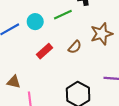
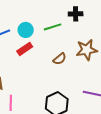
red rectangle: (45, 51) -> (25, 49), moved

